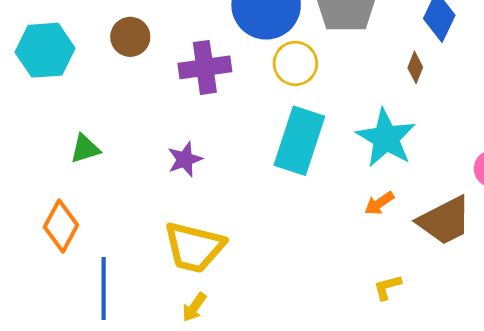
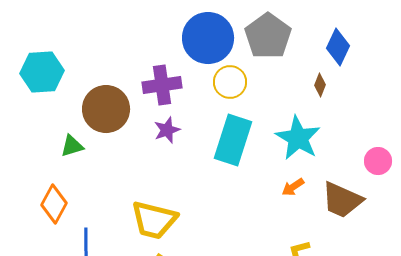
brown circle: (130, 37) -> (106, 109), moved, size x1.6
purple star: (185, 159) -> (167, 130), moved
brown trapezoid: (445, 221) -> (342, 200), turned 51

